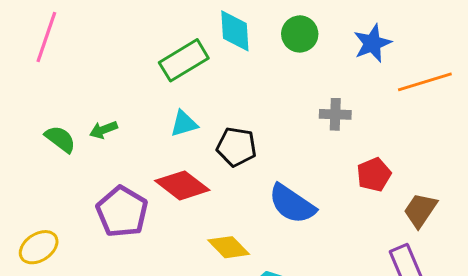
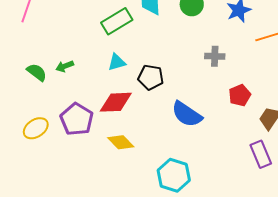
red diamond: (182, 185) -> (116, 102), turned -40
yellow ellipse: (39, 247) -> (36, 128), moved
yellow diamond: (229, 247) -> (121, 142), moved

